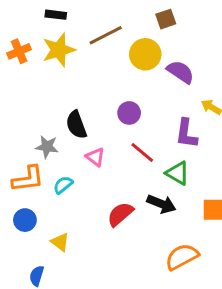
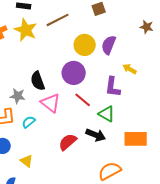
yellow star: (59, 50) -> (26, 30), turned -30
yellow circle: (145, 54) -> (85, 45), moved
purple semicircle: (180, 72) -> (109, 45), turned -102
purple circle: (129, 113) -> (74, 73), size x1.5
pink triangle: (95, 157) -> (51, 103), size x1.5

